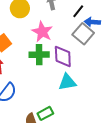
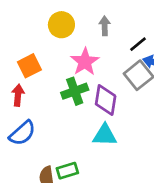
green cross: (39, 55) -> (75, 91), turned -30

